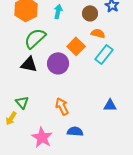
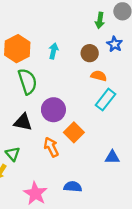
green semicircle: (35, 38) -> (27, 81), turned 115
orange square: (76, 46) -> (74, 132), moved
black triangle: (29, 64) -> (23, 122), moved
orange arrow: (62, 106) -> (51, 147), moved

